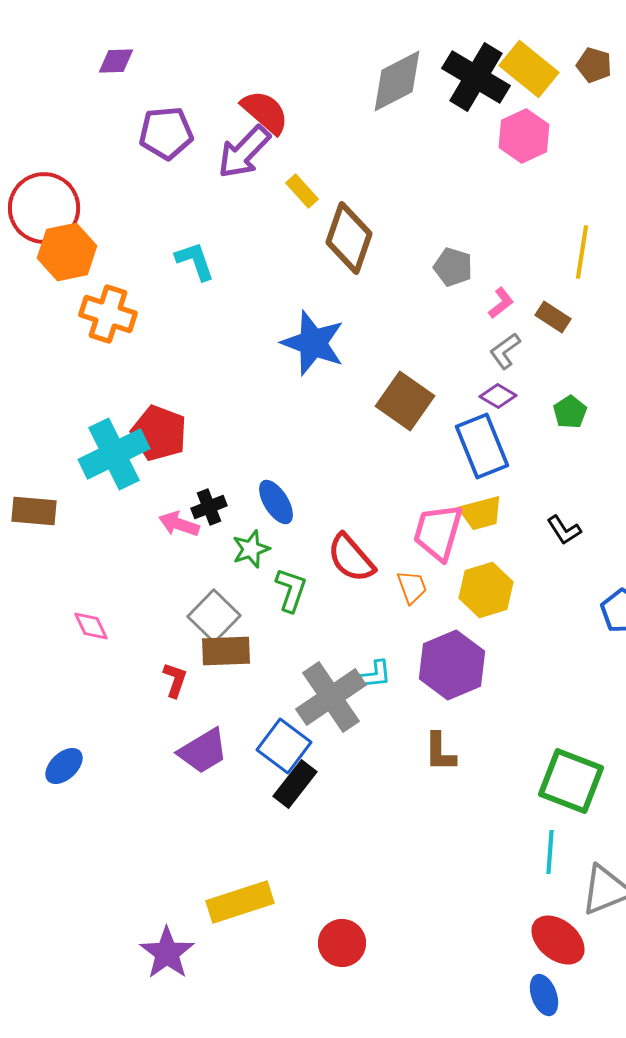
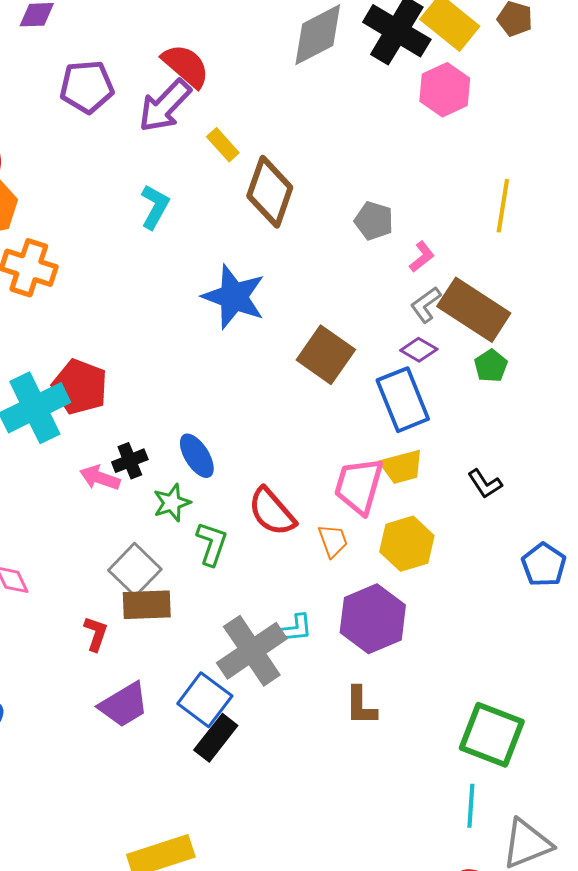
cyan L-shape: (195, 261) -> (155, 207), moved, turned 48
brown rectangle: (553, 317) -> (474, 310), moved, size x2.0

